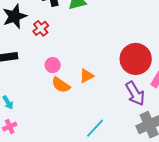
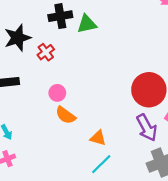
orange triangle: (87, 76) -> (98, 138), moved, turned 42

